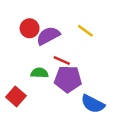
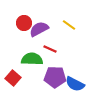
green semicircle: (39, 73) -> (32, 59), size x1.5
purple pentagon: (68, 79) -> (55, 77), moved

